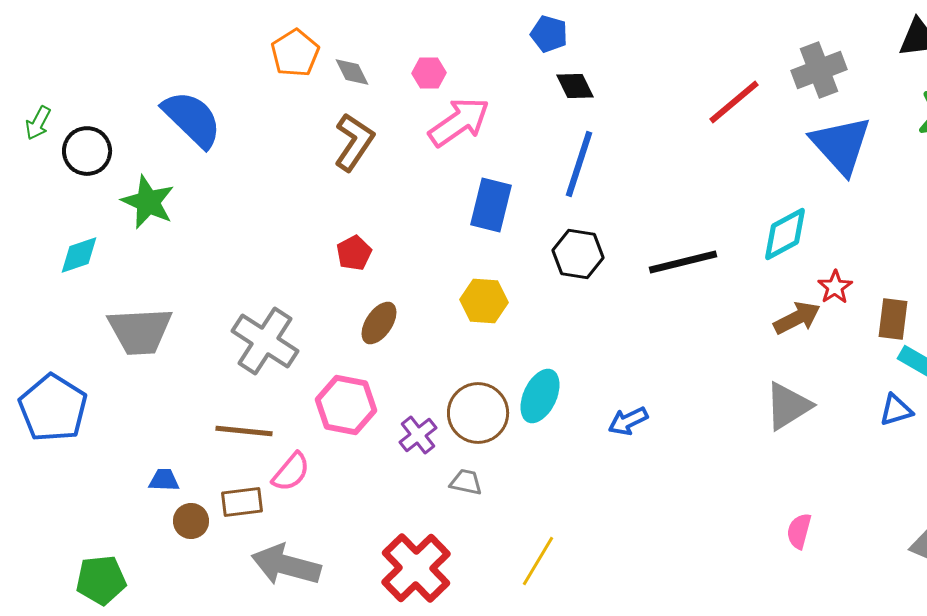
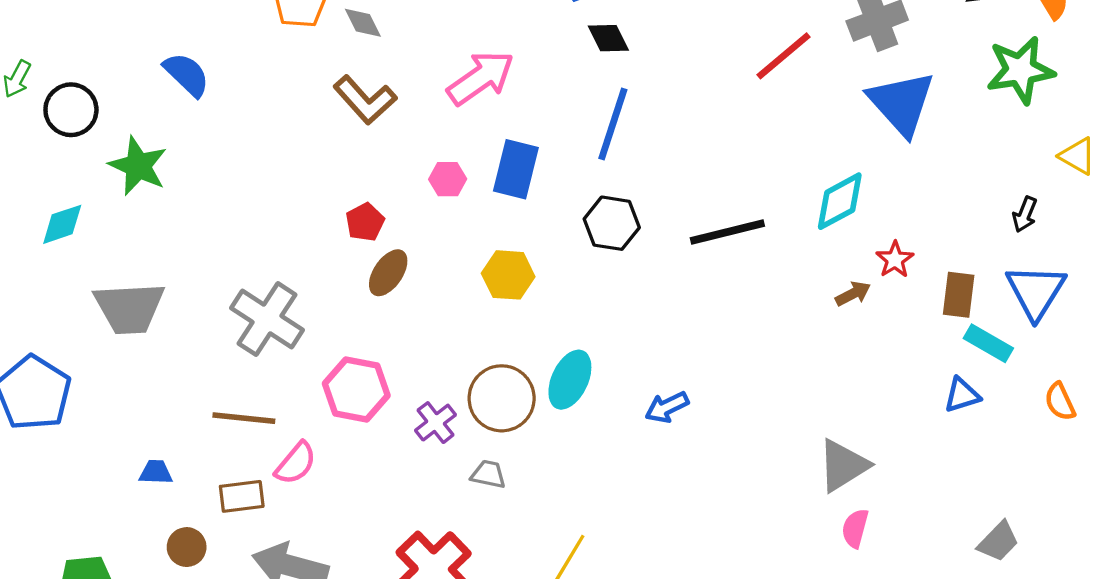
pink hexagon: (429, 73) -> (448, 179), moved
blue semicircle: (192, 119) -> (187, 75), size x0.7
brown L-shape: (354, 142) -> (365, 100), turned 104
brown arrow: (797, 318) -> (853, 294), size x0.7
brown ellipse: (379, 323) -> (388, 273), moved
gray triangle: (788, 406) -> (843, 466), moved
brown circle: (191, 521) -> (187, 547), moved

